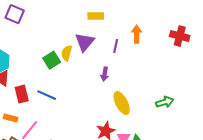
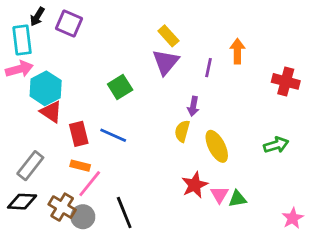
yellow rectangle: (96, 16) -> (168, 36), moved, turned 49
red cross: (180, 36) -> (286, 81), moved
yellow semicircle: (67, 53) -> (182, 131), moved
orange rectangle: (11, 118) -> (80, 166), moved

